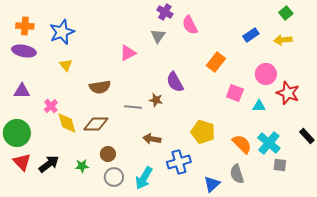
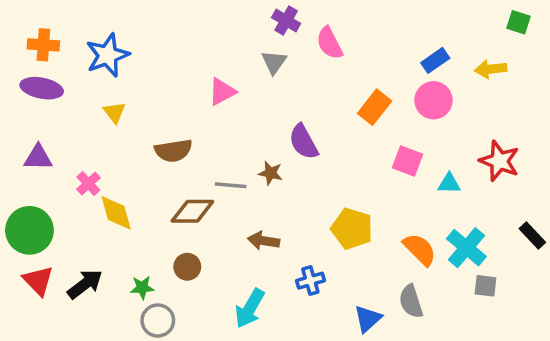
green square: (286, 13) -> (518, 22), moved, turned -32
pink circle: (266, 74) -> (434, 100), moved
brown diamond: (96, 124) -> (192, 211), moved
blue cross: (179, 162) -> (310, 281), size x0.7
gray circle: (114, 177) -> (158, 320), moved

